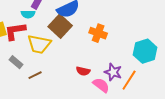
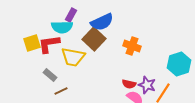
cyan semicircle: (28, 14) -> (62, 27), size x1.5
red semicircle: (83, 71) -> (129, 84), moved
brown line: (35, 75) -> (61, 91), moved

